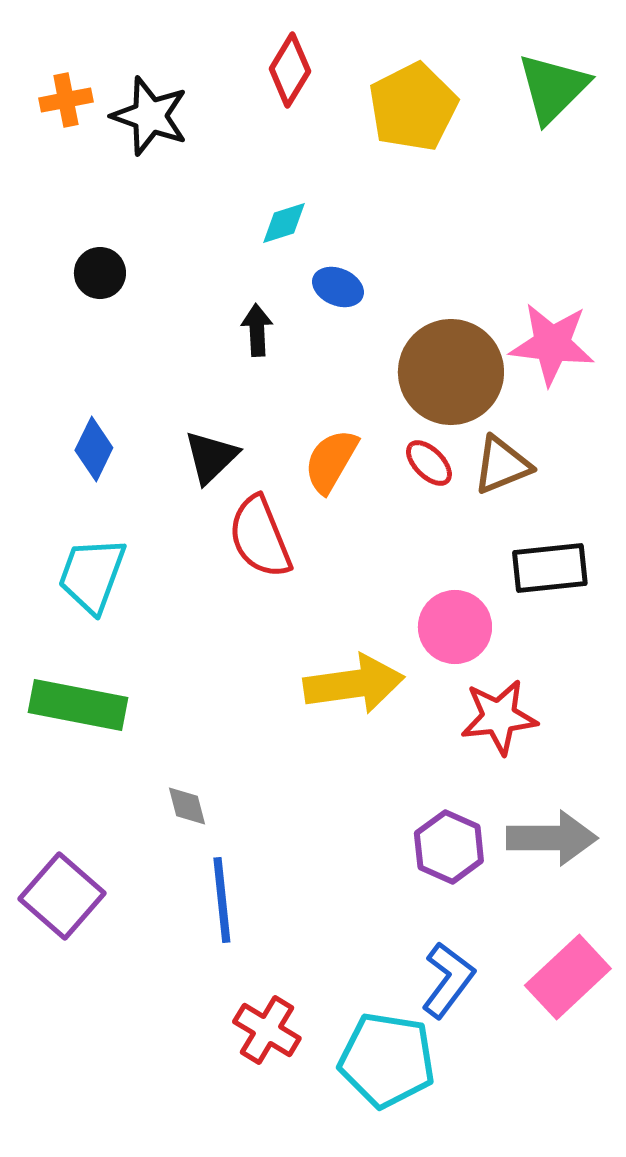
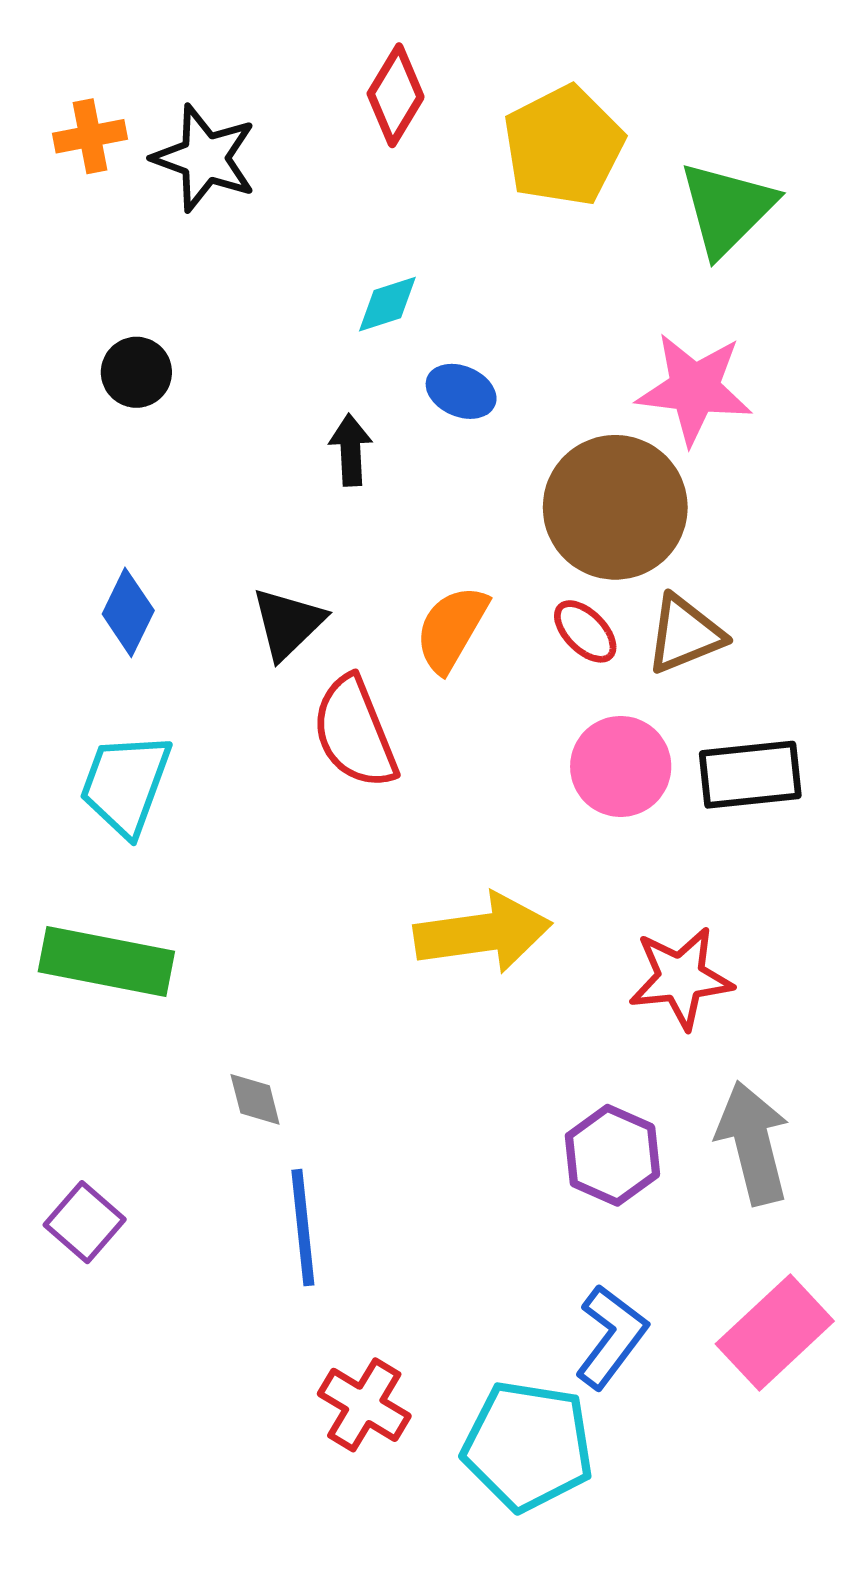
green triangle: (553, 88) -> (727, 209), moved
pink star: (552, 344) -> (694, 389), moved
pink circle: (455, 627) -> (621, 766), moved
gray arrow: (552, 838) -> (753, 1143), turned -104
purple square: (62, 896) -> (85, 1222), size x0.7

